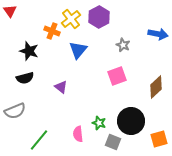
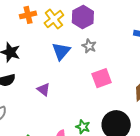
orange cross: (52, 31) -> (28, 15), moved, turned -35
gray star: (123, 45) -> (89, 46), moved

